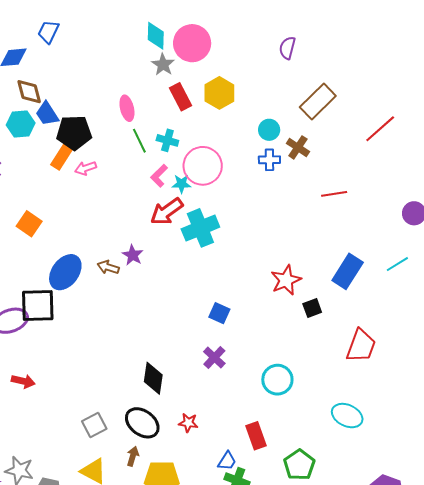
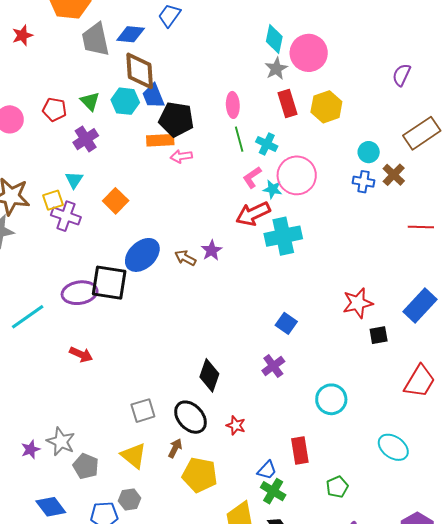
brown diamond: (29, 92) -> (140, 71), size x1.4
orange rectangle: (62, 156) -> (160, 140), turned 44
green pentagon: (299, 465) -> (337, 487), size x0.7

